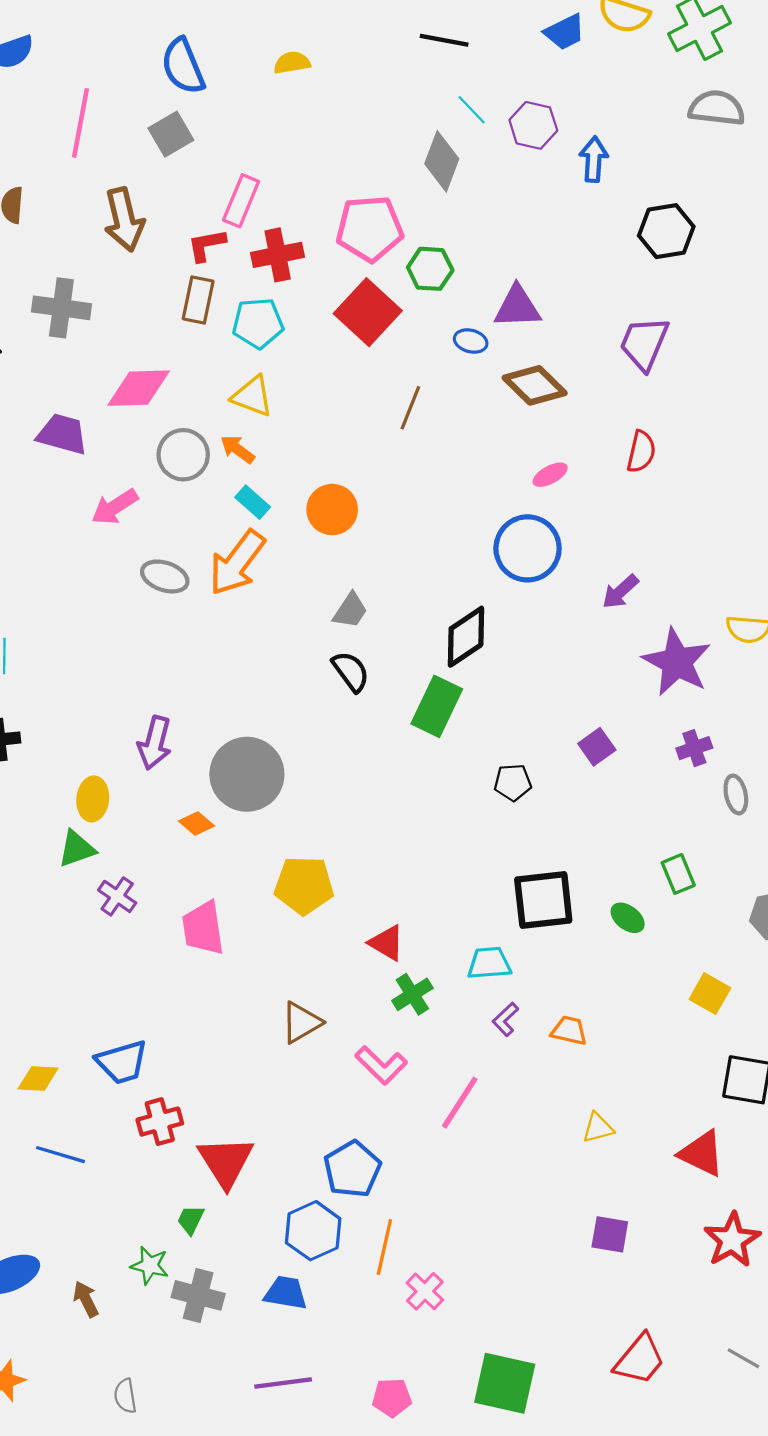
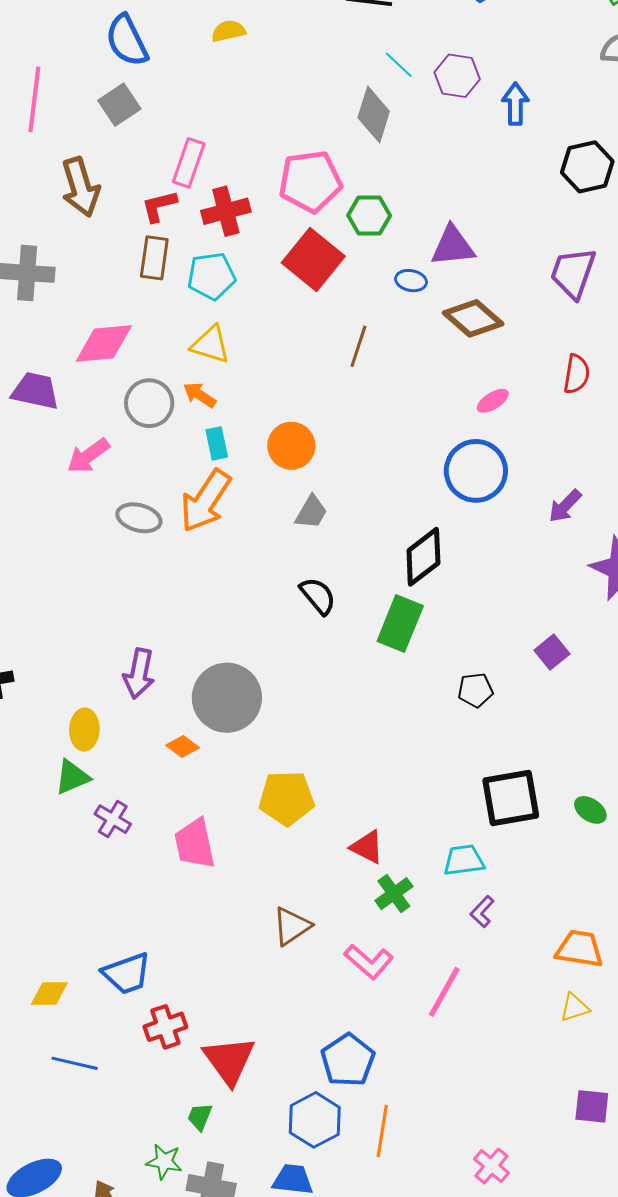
cyan rectangle: (253, 502) -> (217, 443), turned 40
gray trapezoid: (350, 610) -> (311, 512), moved
orange trapezoid: (569, 1031) -> (580, 949), moved, size x1.4
pink cross: (425, 1291) -> (491, 1166), moved

